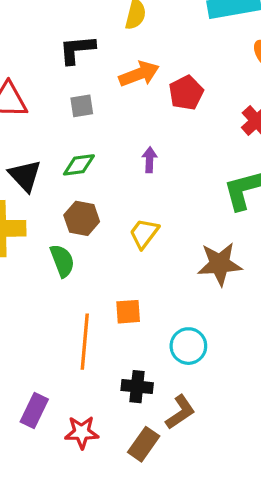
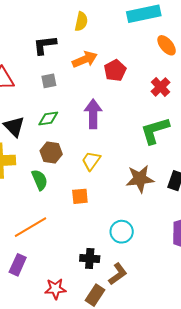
purple arrow: (150, 160) -> (93, 114), size x1.8
orange square: (128, 312) -> (80, 196), moved
orange line: (85, 342) -> (31, 227), moved, turned 56
purple rectangle: (34, 410) -> (18, 265), moved

